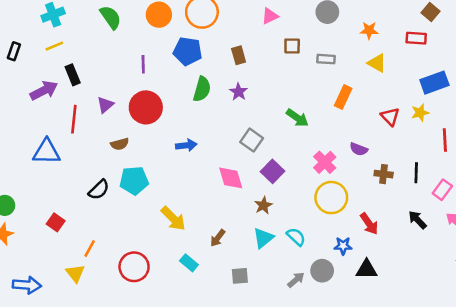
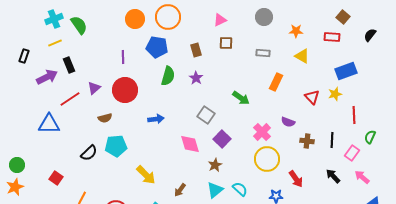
green semicircle: (111, 17) -> (79, 25), moved
brown square: (292, 46) -> (226, 43), moved
black rectangle: (14, 51) -> (24, 56), moved
red line: (74, 119) -> (70, 99), turned 50

